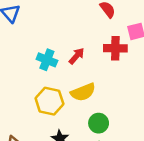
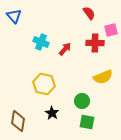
cyan cross: (47, 60) -> (41, 42), moved
yellow semicircle: (83, 92) -> (103, 77), moved

